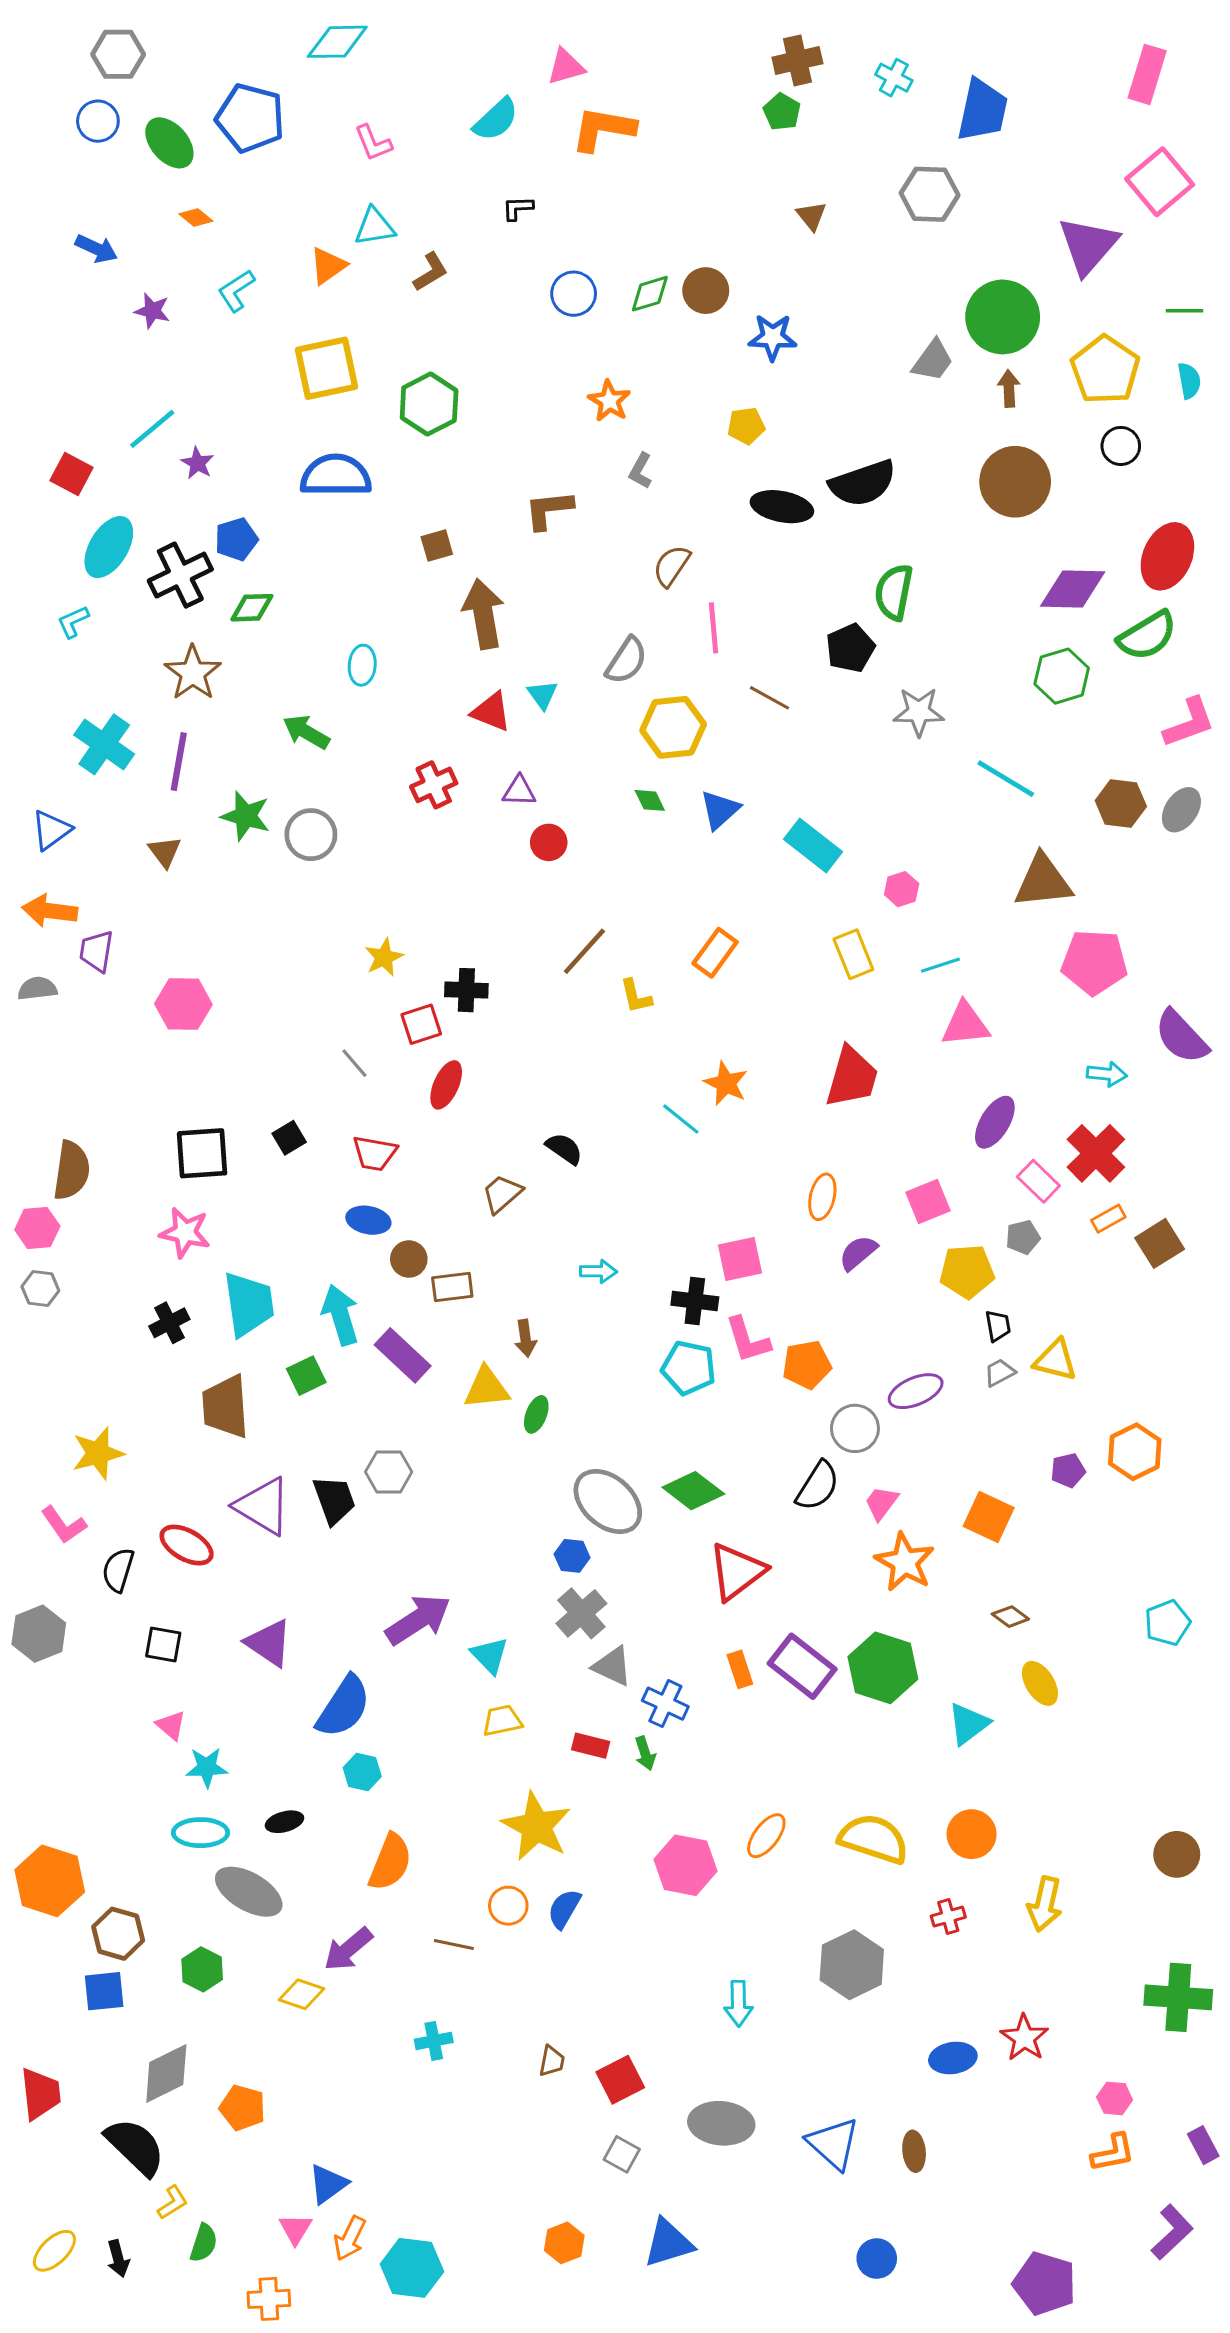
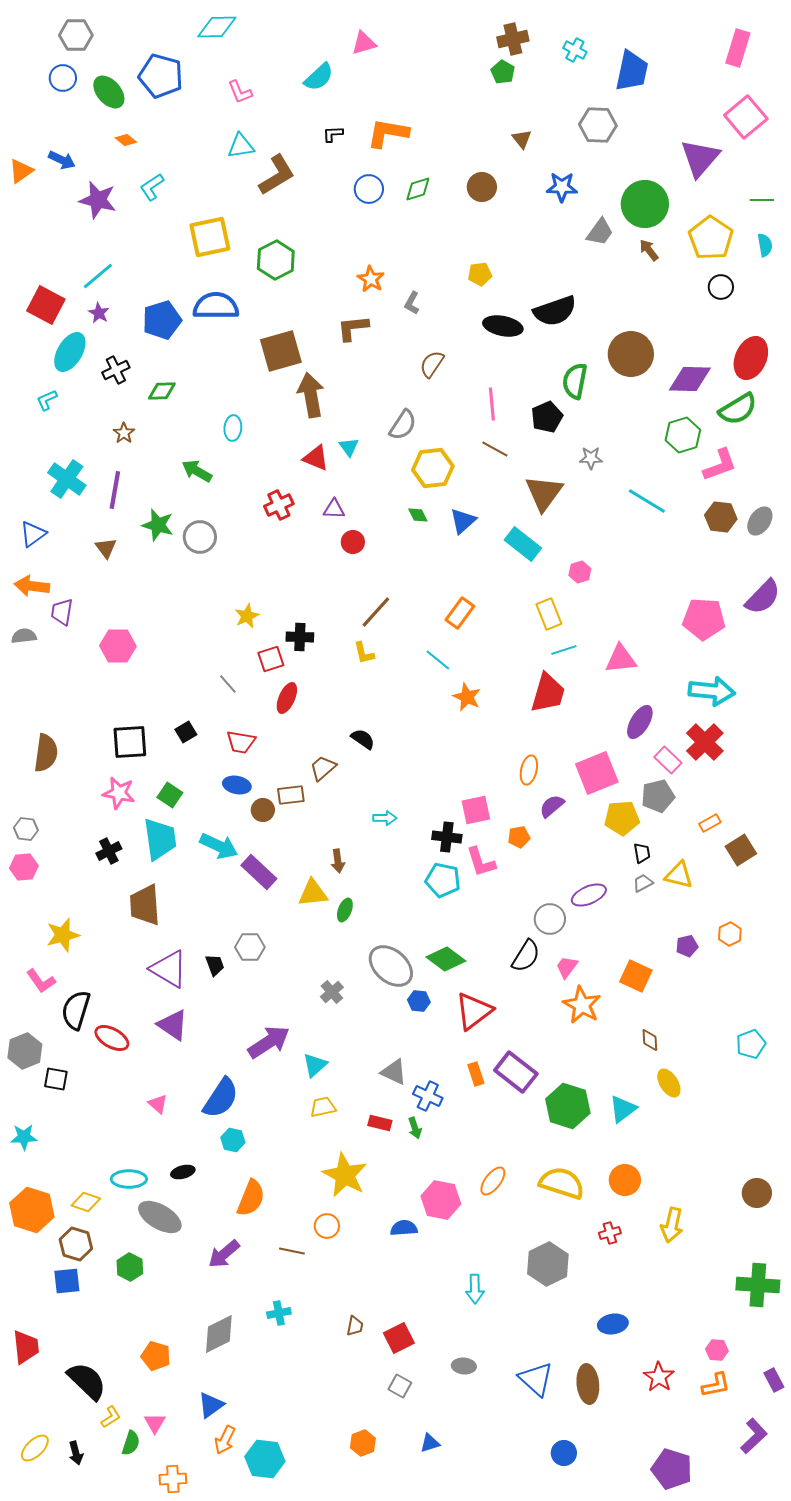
orange L-shape: (603, 129) -> (388, 133), moved
orange triangle: (328, 266) -> (21, 171), moved
brown L-shape: (431, 272) -> (277, 175), size x1.6
brown circle: (706, 291) -> (482, 187), moved
purple star: (152, 311) -> (98, 200), size x1.6
blue star: (773, 337) -> (562, 187), moved
brown arrow: (1009, 388) -> (649, 250), turned -35
orange star: (609, 401) -> (371, 279), moved
purple star: (197, 463) -> (99, 313), moved
red square: (72, 474) -> (46, 305), size x1.4
brown circle: (1015, 482) -> (631, 354), moved
blue pentagon: (236, 539) -> (162, 320), moved, size x1.4
brown square: (437, 545) -> (281, 351), size x2.0
black cross: (180, 575) -> (116, 370), size x0.7
pink line: (714, 628) -> (492, 404), moved
brown star: (193, 673) -> (124, 433), size x0.6
gray star: (919, 712) -> (591, 458), size x0.7
pink L-shape: (1189, 723) -> (720, 465), moved
brown triangle: (1043, 881) -> (544, 493), moved, turned -48
cyan line: (940, 965) -> (564, 650), moved
yellow L-shape: (636, 996) -> (364, 653), moved
purple semicircle: (1181, 1037) -> (763, 597), moved, turned -93
cyan arrow: (1107, 1074) -> (712, 691), size x1.8
cyan line: (681, 1119) -> (438, 660), moved
pink square: (928, 1201) -> (597, 773), size x1.5
orange rectangle: (1108, 1219) -> (710, 823), moved
pink hexagon: (37, 1228) -> (24, 867), moved
gray pentagon: (1023, 1237) -> (658, 796), size x1.5
brown square: (1160, 1243) -> (741, 850), moved
brown rectangle: (452, 1287) -> (291, 795), moved
cyan arrow: (340, 1315) -> (219, 846), turned 132
orange pentagon: (807, 1365) -> (519, 837), moved, size x0.7
green square: (306, 1376) -> (170, 795), moved, turned -30
orange hexagon: (1135, 1452) -> (730, 934), size x0.7
black trapezoid: (334, 1500) -> (215, 965), size x0.7
red ellipse: (187, 1545) -> (112, 1038), moved
blue hexagon: (572, 1556) -> (419, 1001), moved
black semicircle: (118, 1570) -> (76, 1010), size x1.4
gray cross: (581, 1613) -> (332, 992), moved, size x0.7
brown diamond: (1010, 1617) -> (650, 1040), turned 50
purple triangle: (269, 1643) -> (173, 1025), moved
black square: (163, 1645) -> (56, 1079), moved
cyan triangle: (490, 1655) -> (315, 1065), turned 32
green hexagon: (883, 1668) -> (568, 1106), moved
pink triangle: (171, 1725) -> (158, 1104), moved
cyan star: (207, 1767) -> (24, 1137), moved
blue semicircle: (564, 1909) -> (404, 1228), moved, turned 56
yellow diamond: (302, 1994) -> (86, 1202), moved
red star: (1024, 2038) -> (659, 1377), moved
gray diamond: (166, 2074) -> (219, 1334), moved
gray ellipse: (721, 2123) -> (464, 1366), size x0.6
brown ellipse: (914, 2151) -> (588, 1384), size x1.5
pink triangle: (295, 2229) -> (155, 1423), moved
blue triangle: (668, 2243) -> (430, 1443), size x0.6

